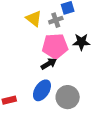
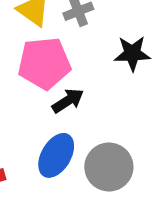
pink pentagon: (55, 46) -> (44, 63), moved

